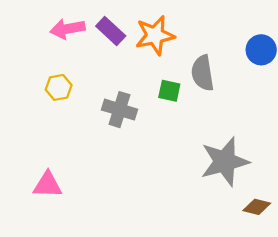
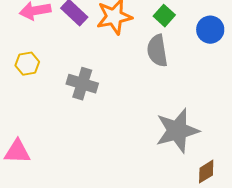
green square: (169, 91) -> (164, 16), moved, turned 30
brown diamond: (257, 207) -> (206, 172), turned -45

